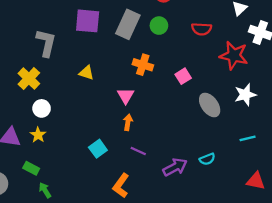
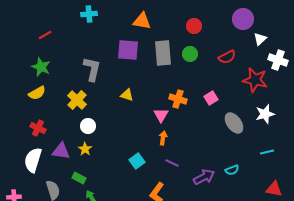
gray rectangle: (128, 24) -> (163, 53), turned -30
red semicircle: (202, 29) -> (227, 57), turned -30
orange cross: (143, 65) -> (178, 99), moved

